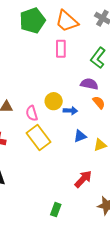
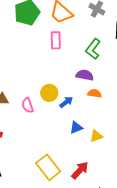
orange semicircle: (99, 102) -> (94, 93), turned -40
blue arrow: (70, 111) -> (66, 102), turned -40
yellow rectangle: (38, 137) -> (48, 167), moved

